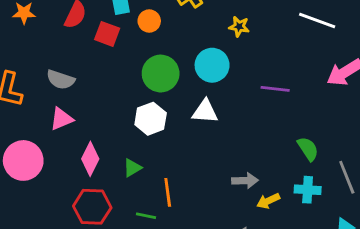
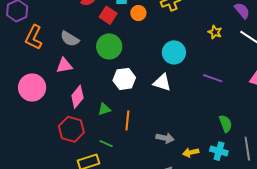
yellow star: (239, 27) -> (215, 32), moved
green circle: (161, 74) -> (109, 46), moved
gray arrow: (245, 181) -> (165, 138), moved
orange line: (168, 192) -> (127, 120), moved

